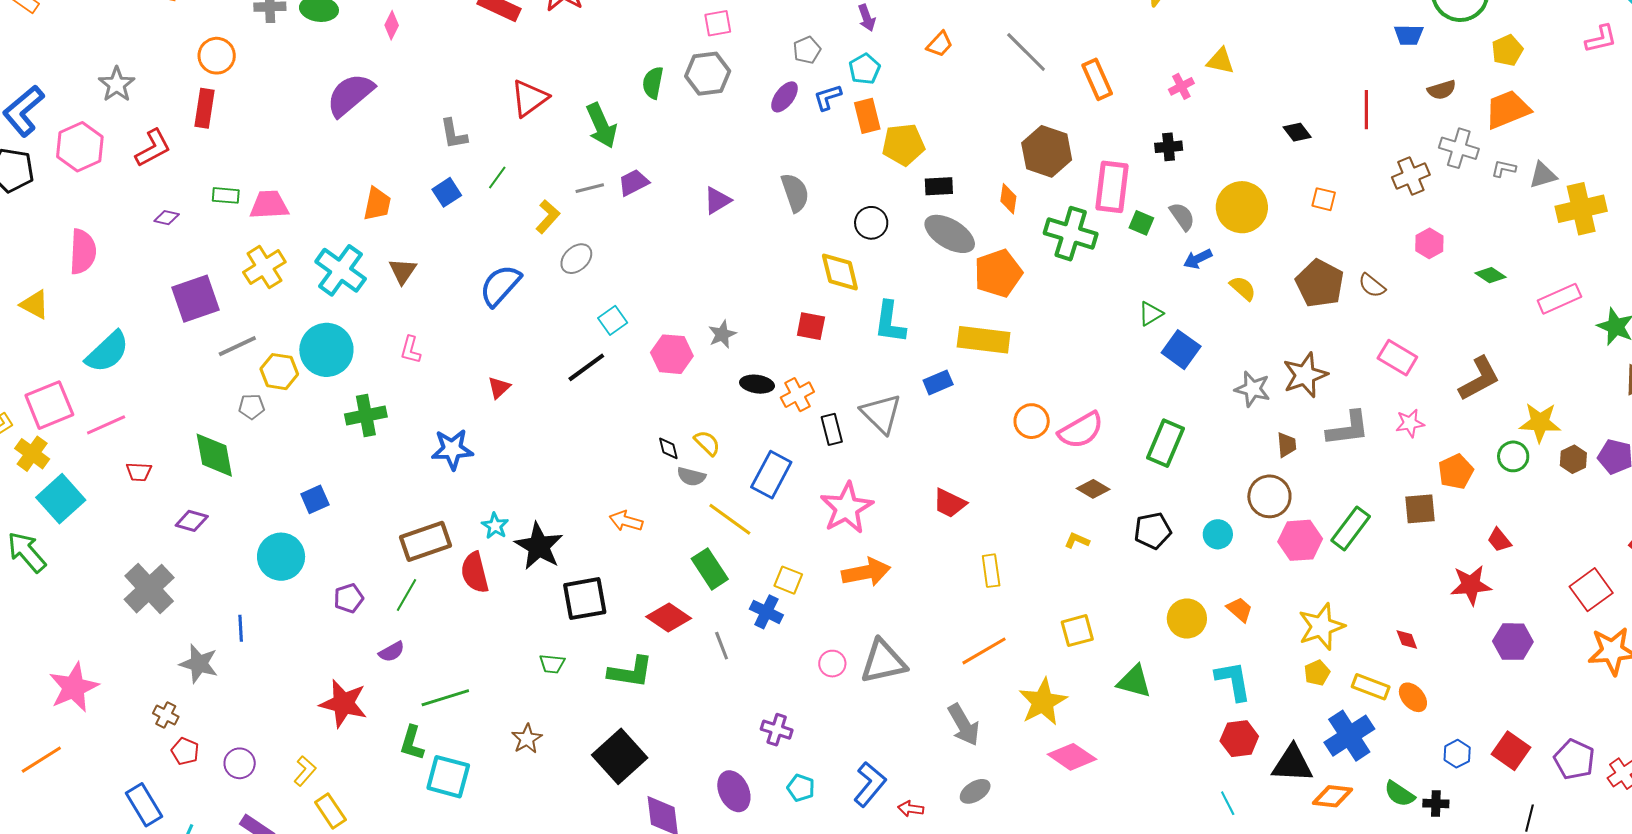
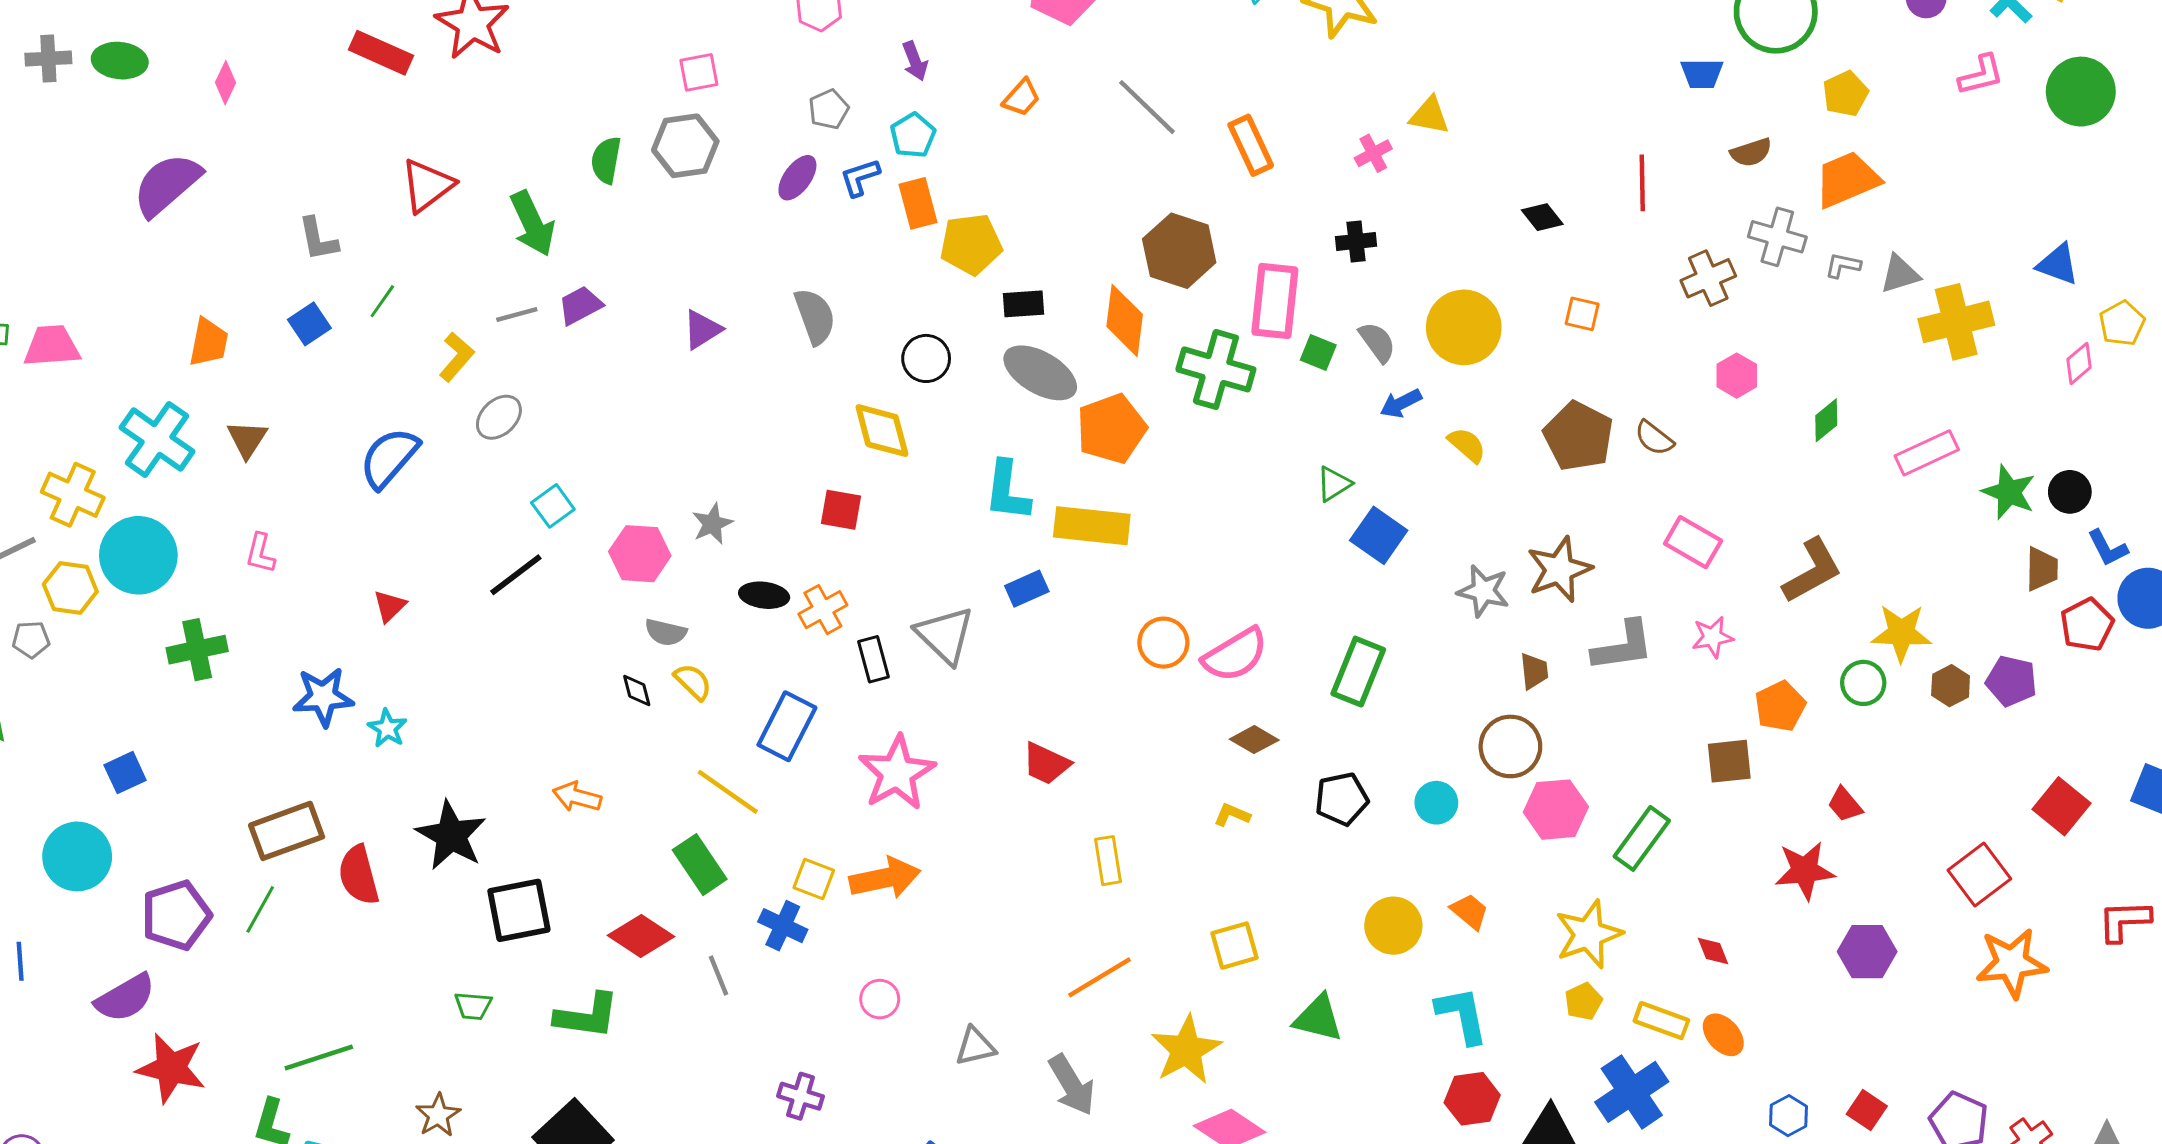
orange diamond: (1008, 199) -> (1125, 320), size x1.6
yellow cross: (264, 267) -> (73, 495), moved, turned -33
green diamond: (1491, 275) -> (1826, 420), turned -72
cyan L-shape: (890, 322) -> (1007, 491), moved
gray semicircle: (691, 477) -> (666, 632), moved
cyan star: (495, 526) -> (387, 728), moved
green rectangle: (1351, 528) -> (1642, 838), moved
orange arrow: (866, 572) -> (885, 878), moved
purple pentagon: (349, 598) -> (176, 915), size x1.6
purple semicircle: (392, 652) -> (125, 998), moved, size x1.6
gray triangle: (883, 662) -> (975, 1046), moved, size x0.6
red square: (1511, 751) -> (1867, 1110), size x0.7

